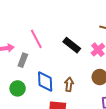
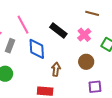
blue diamond: (45, 82) -> (37, 49), moved

